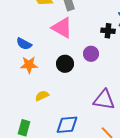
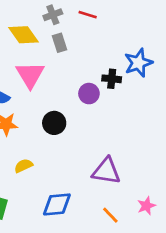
pink triangle: (62, 28) -> (30, 75), moved, turned 30
purple circle: (91, 54) -> (89, 94), moved

